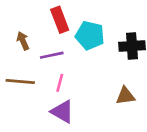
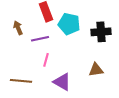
brown line: (20, 81) -> (21, 81), moved
purple triangle: (62, 112) -> (62, 82), moved

